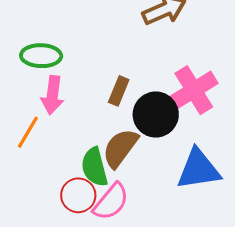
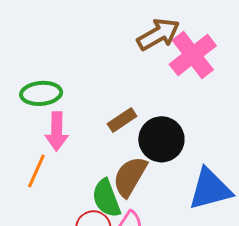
pink cross: (194, 90) -> (193, 55), moved
brown rectangle: (119, 91) -> (122, 120), turned 40

